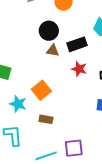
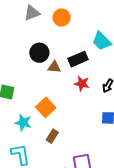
black circle: (49, 31) -> (39, 53), moved
brown rectangle: (46, 119) -> (52, 136), turned -64

